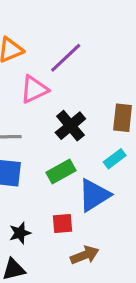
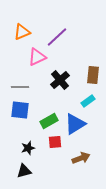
green rectangle: (61, 171) -> (49, 121), moved
brown arrow: (85, 255) -> (81, 158), moved

